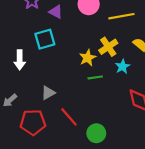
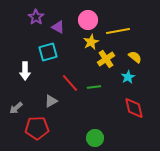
yellow star: (88, 58) -> (91, 42), moved
cyan star: (123, 66) -> (128, 77), moved
red line: (69, 117) -> (70, 83), moved

